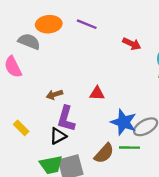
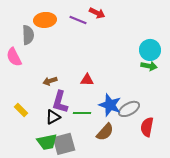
gray semicircle: (29, 41) -> (28, 35), turned 66
red arrow: (132, 44) -> (97, 13), moved
green line: (129, 148) -> (82, 113), moved
brown semicircle: (104, 153) -> (105, 132), moved

